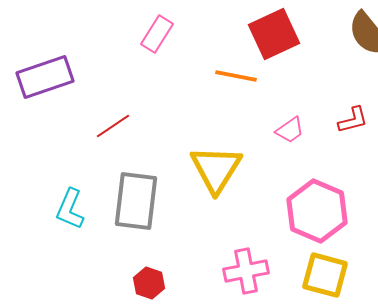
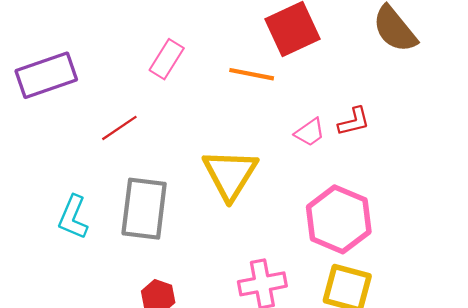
pink rectangle: (157, 34) -> (167, 59), moved
red L-shape: (353, 120) -> (354, 122), moved

